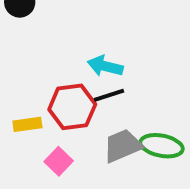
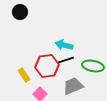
yellow rectangle: (27, 124) -> (24, 75), turned 64
green ellipse: (162, 146) -> (93, 66), moved

